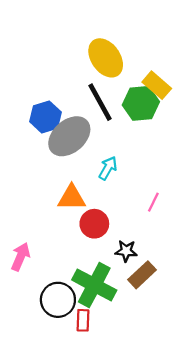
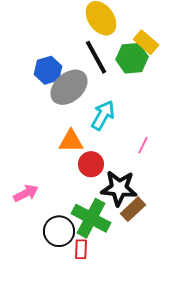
cyan arrow: (108, 168) -> (103, 115), size x1.4
black star: (126, 251) -> (119, 188), size x1.8
pink arrow: (20, 257) -> (26, 193), turned 40

